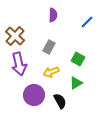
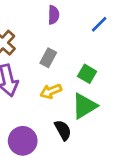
green triangle: (76, 83) -> (84, 106), size x1.5
purple circle: (34, 95) -> (23, 141), moved

